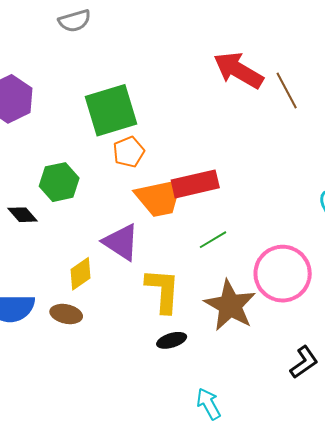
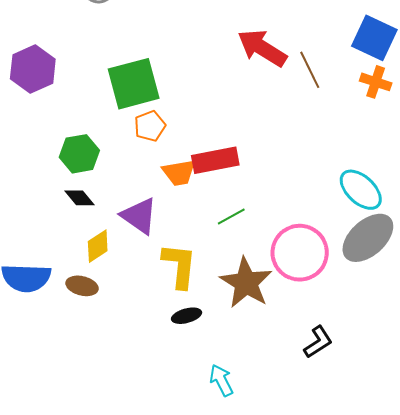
orange trapezoid: (159, 198) -> (179, 173), size x0.7
black diamond: (23, 215) -> (80, 198), moved

